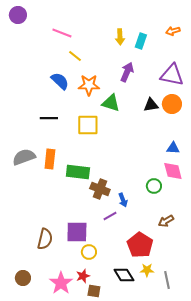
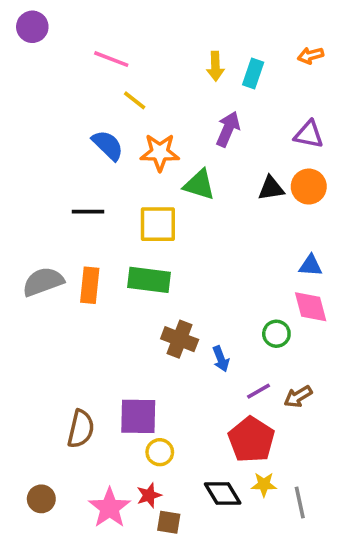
purple triangle: (172, 75) -> (309, 134), size x0.7
green rectangle: (78, 172) -> (149, 280), moved
purple line: (110, 216) -> (258, 391), moved

